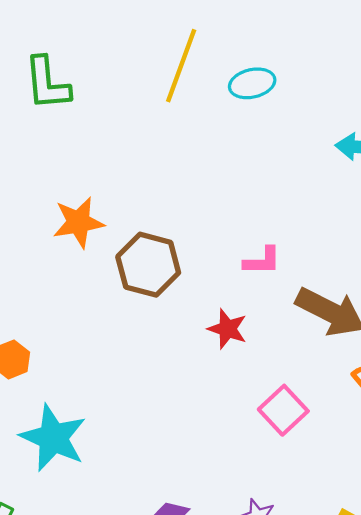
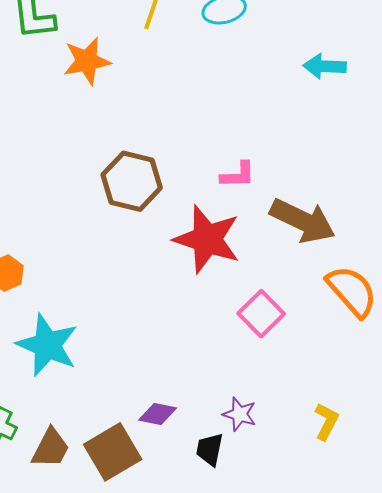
orange star: (78, 222) -> (87, 61), moved
red star: (227, 329) -> (207, 239), size x1.8

